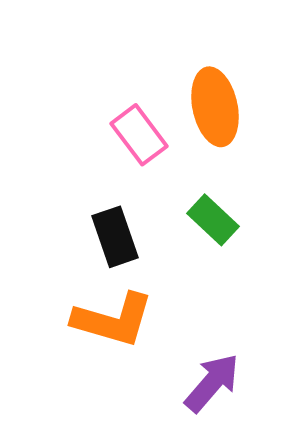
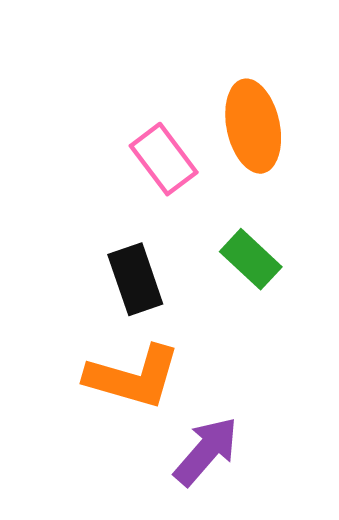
purple arrow: (212, 383) -> (206, 451), moved

